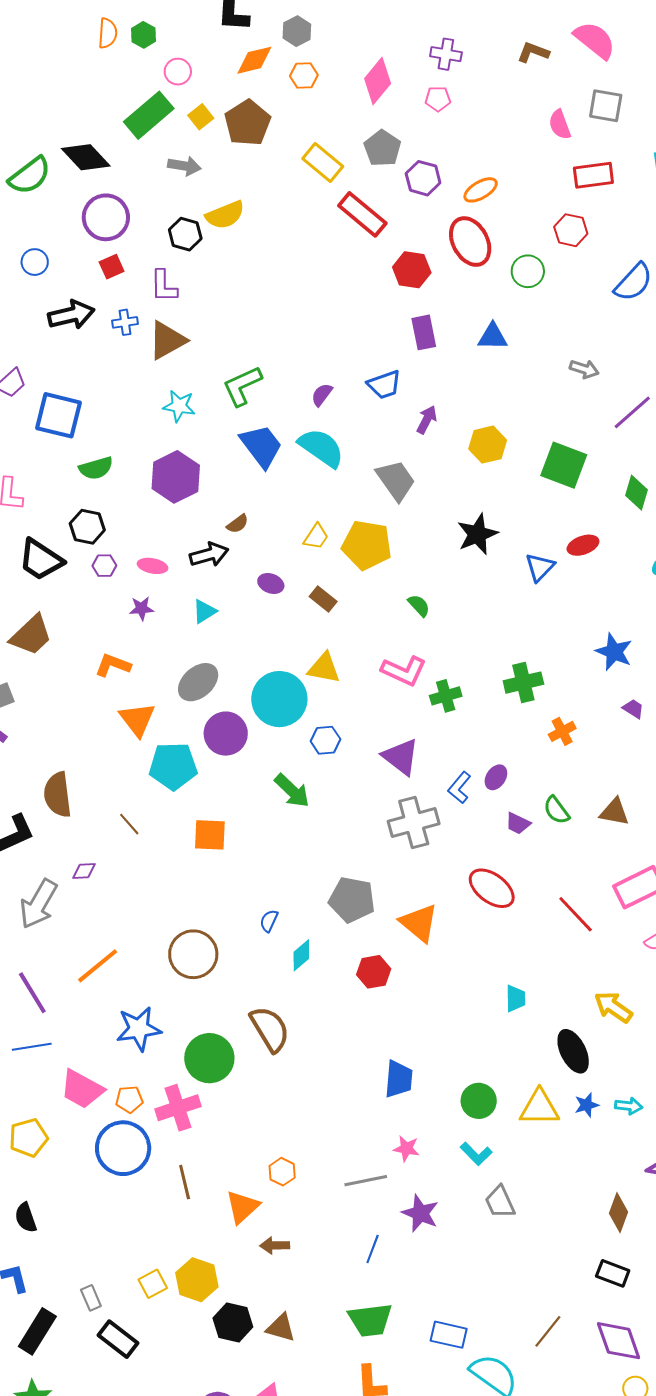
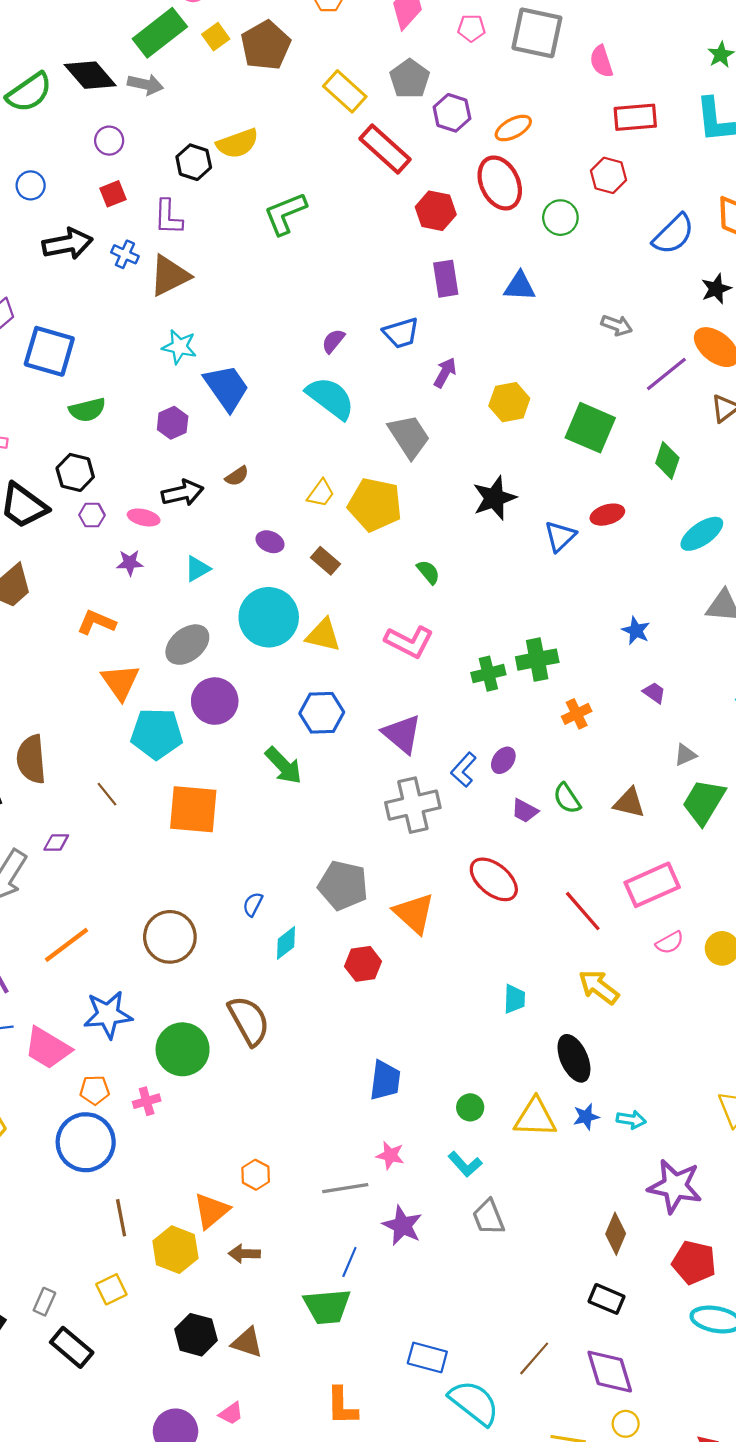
gray square: (606, 106) -> (537, 33), moved, size x1.4
gray arrow: (184, 166) -> (146, 84), moved
purple circle: (106, 217) -> (109, 141), size x0.6
blue cross: (125, 322) -> (125, 254), turned 30
green L-shape: (242, 386) -> (285, 214), moved
blue trapezoid: (261, 446) -> (226, 388), moved
purple hexagon: (176, 477) -> (173, 423), size x0.6
black arrow: (209, 555) -> (183, 493), moved
blue star: (614, 652) -> (636, 631), size x0.7
green cross: (446, 696) -> (488, 674), moved
cyan circle: (279, 699) -> (269, 617), moved
blue hexagon: (325, 740) -> (322, 713), size x1.4
orange square: (210, 835) -> (193, 809), size x1.4
yellow arrow: (613, 1007) -> (599, 987), moved
pink trapezoid: (82, 1089) -> (48, 1048), moved
green circle: (479, 1101) -> (470, 1107), size x0.7
pink cross: (178, 1108) -> (147, 1101), size x0.6
brown line: (185, 1182) -> (121, 1218), moved
yellow hexagon: (197, 1280) -> (175, 1250), moved
gray rectangle: (91, 1298) -> (44, 1302), turned 45
green trapezoid: (370, 1320) -> (327, 1306), moved

